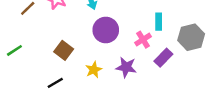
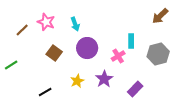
brown square: (64, 50) -> (54, 53), moved
purple rectangle: (163, 58) -> (135, 89), moved
purple star: (126, 67) -> (104, 79), turned 30

